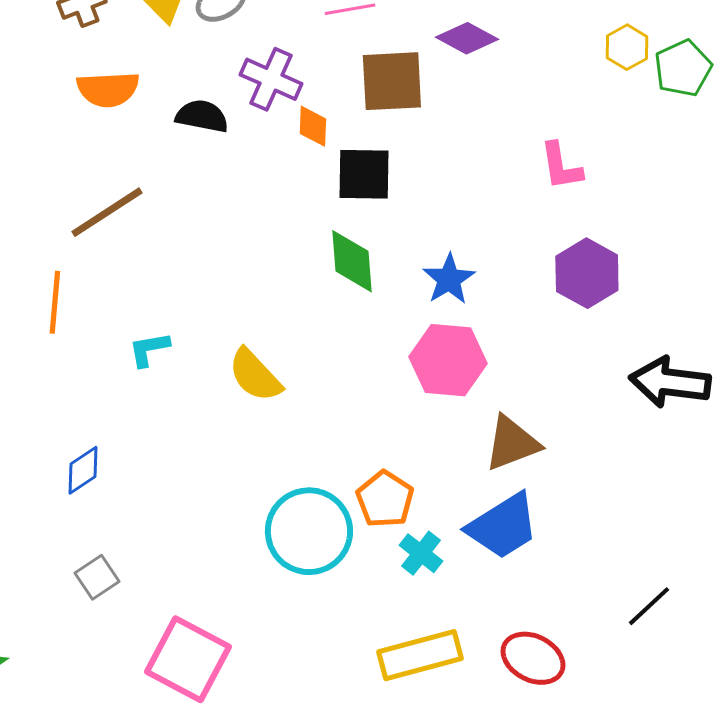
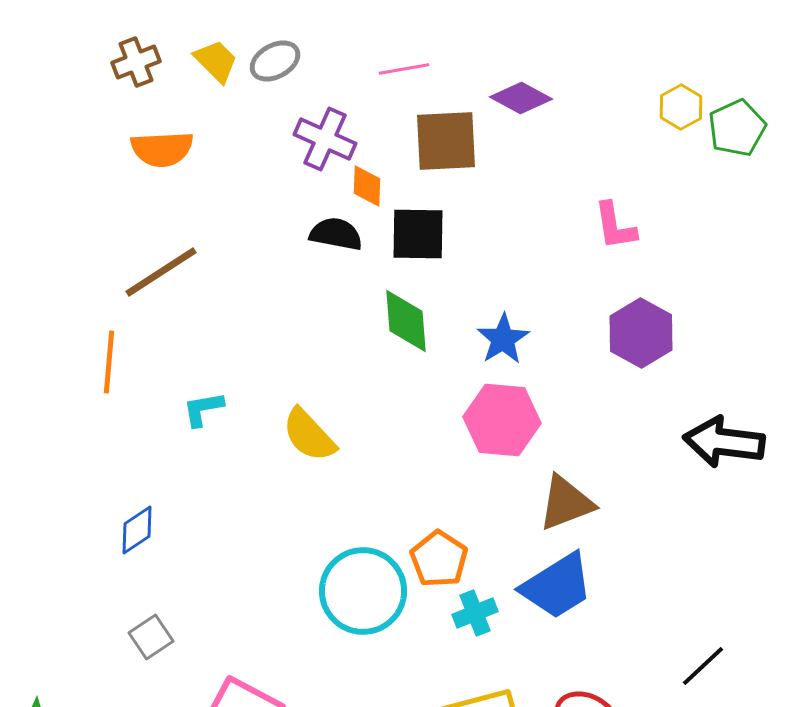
black semicircle: (202, 116) -> (336, 234), moved
cyan cross: (421, 553) -> (475, 613), turned 30

